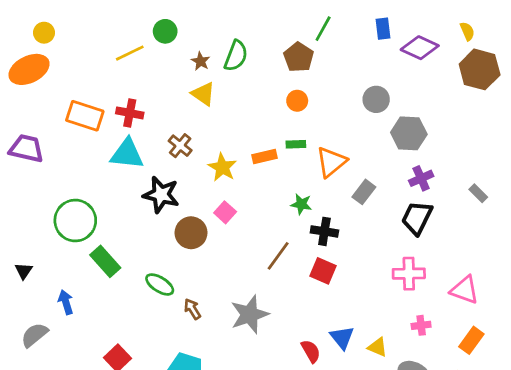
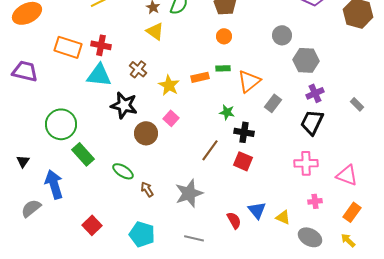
blue arrow: (66, 302) -> (54, 184), size x1.6

